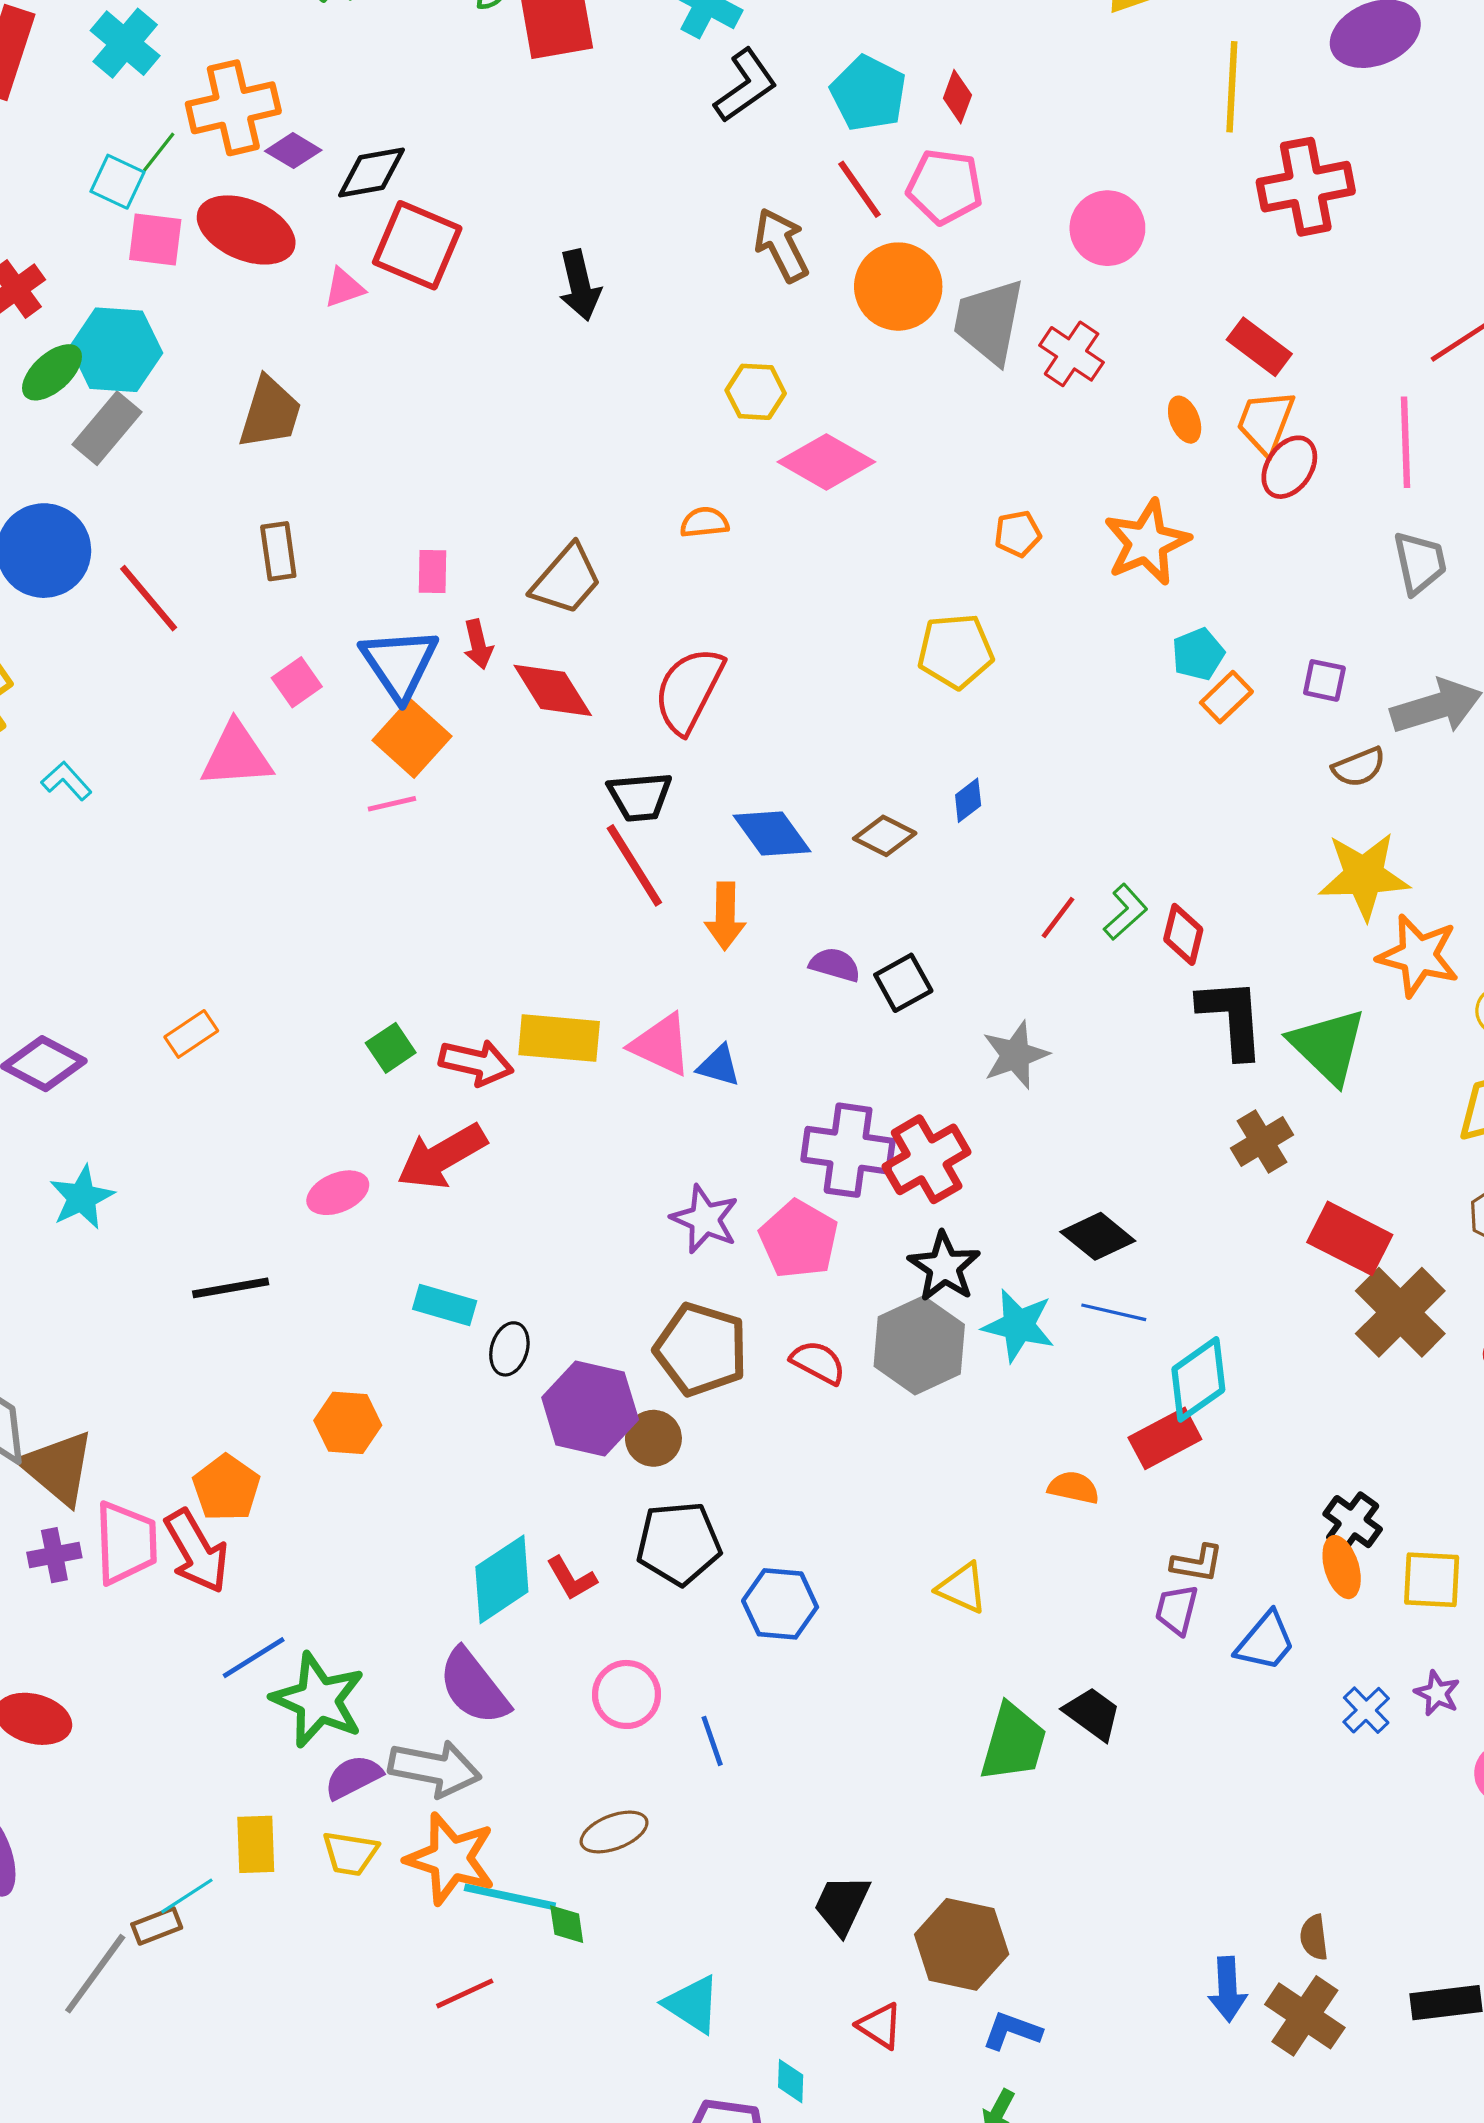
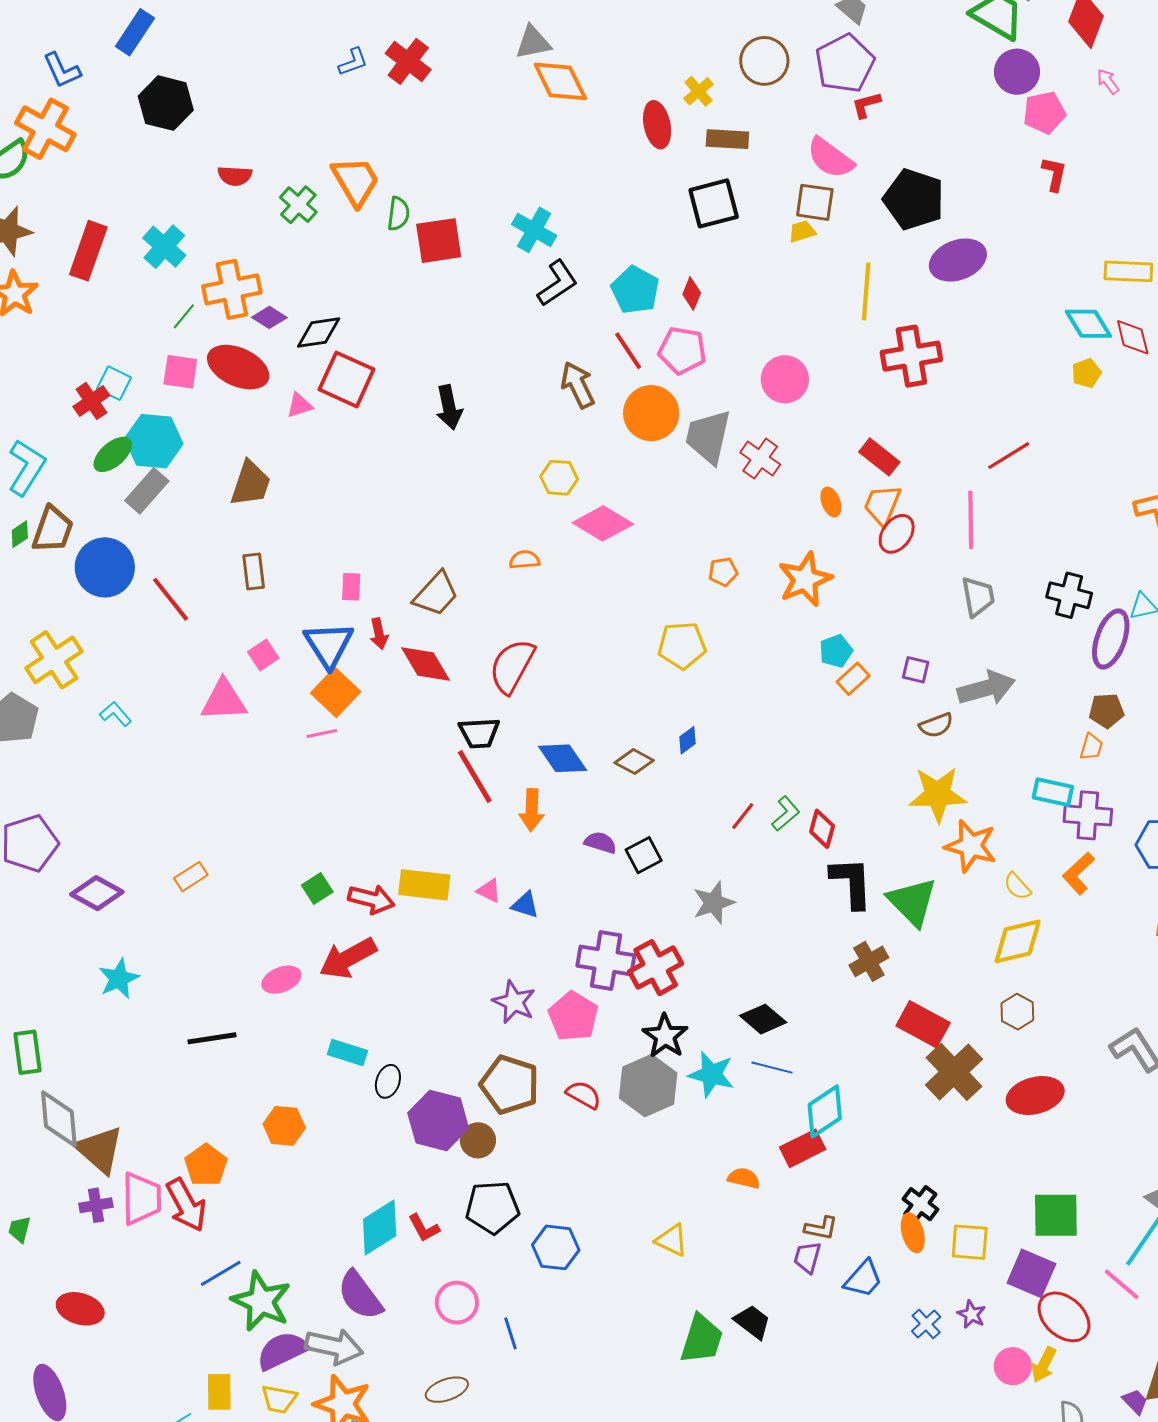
cyan square: (118, 182) -> (114, 383), moved
pink triangle: (661, 1045) -> (489, 891), size x0.6
purple semicircle: (353, 1777) -> (282, 1351), size x1.4

